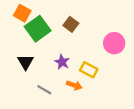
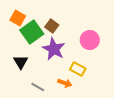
brown square: (71, 24) -> (52, 26), moved
pink circle: (114, 43) -> (90, 40), moved
purple star: (62, 62) -> (54, 49), moved, size x1.6

